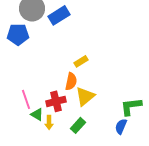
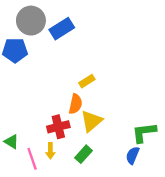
pink line: (26, 99) -> (32, 159), moved
green triangle: (37, 114) -> (12, 142), moved

